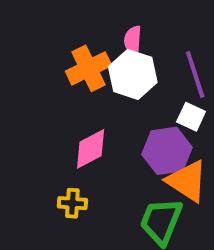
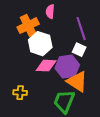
white hexagon: (133, 74) -> (40, 44), moved
pink diamond: (91, 149) -> (46, 66), moved, turned 30

